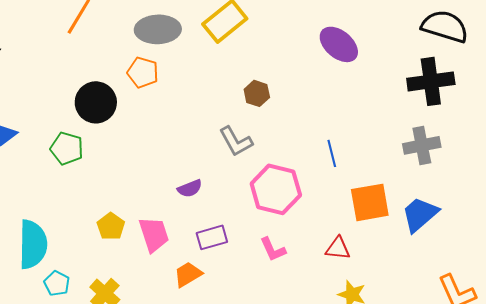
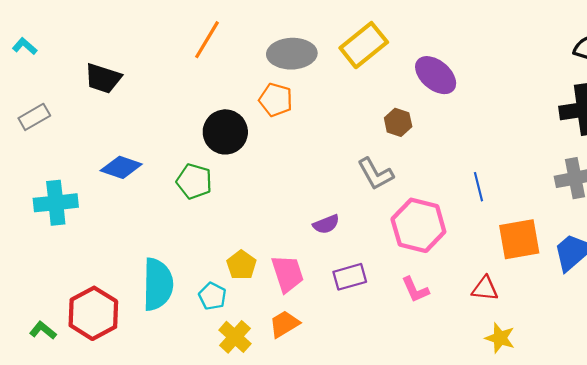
purple ellipse: (339, 44) -> (436, 75), moved
orange trapezoid: (188, 274) -> (284, 324), moved
cyan pentagon: (57, 283) -> (212, 296), moved

